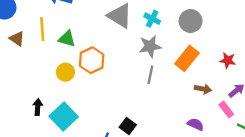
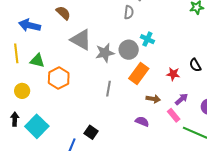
cyan cross: (152, 19) -> (147, 39), moved
gray circle: (191, 21) -> (129, 50), moved
gray star: (150, 46) -> (105, 53), moved
yellow circle: (65, 72) -> (22, 91), moved
purple semicircle: (196, 124) -> (142, 121), moved

